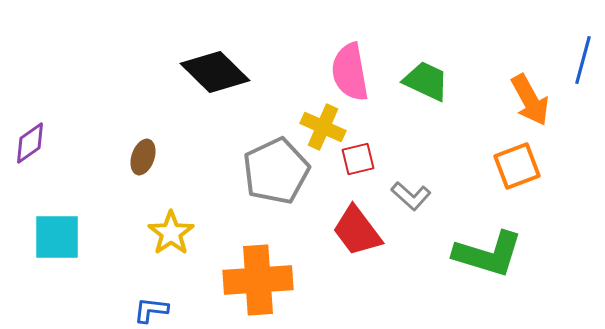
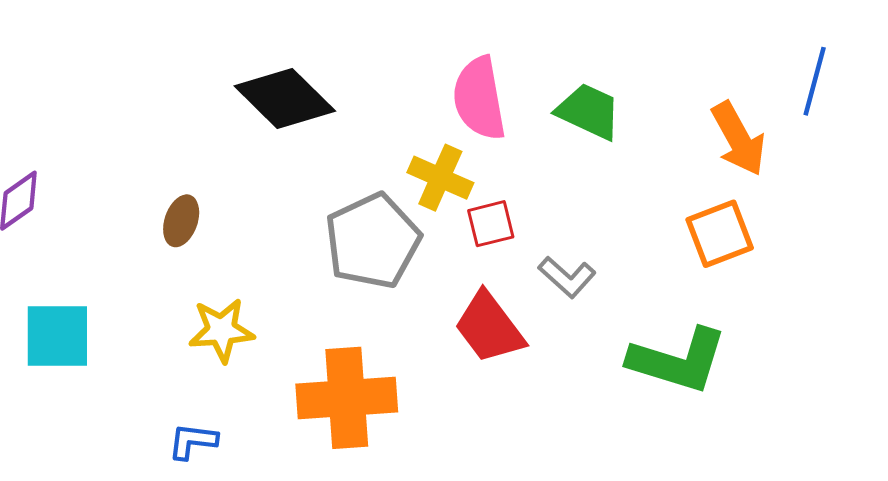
yellow star: (171, 233) -> (221, 330), turned 30

